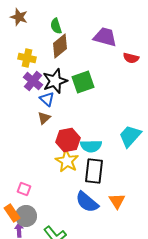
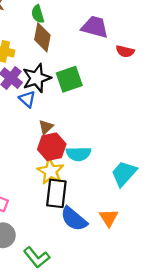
brown diamond: (60, 46) -> (42, 37), turned -40
brown triangle: (44, 118) -> (46, 127), moved
cyan trapezoid: (130, 136) -> (124, 174), moved
black rectangle: (94, 171) -> (56, 193), moved

